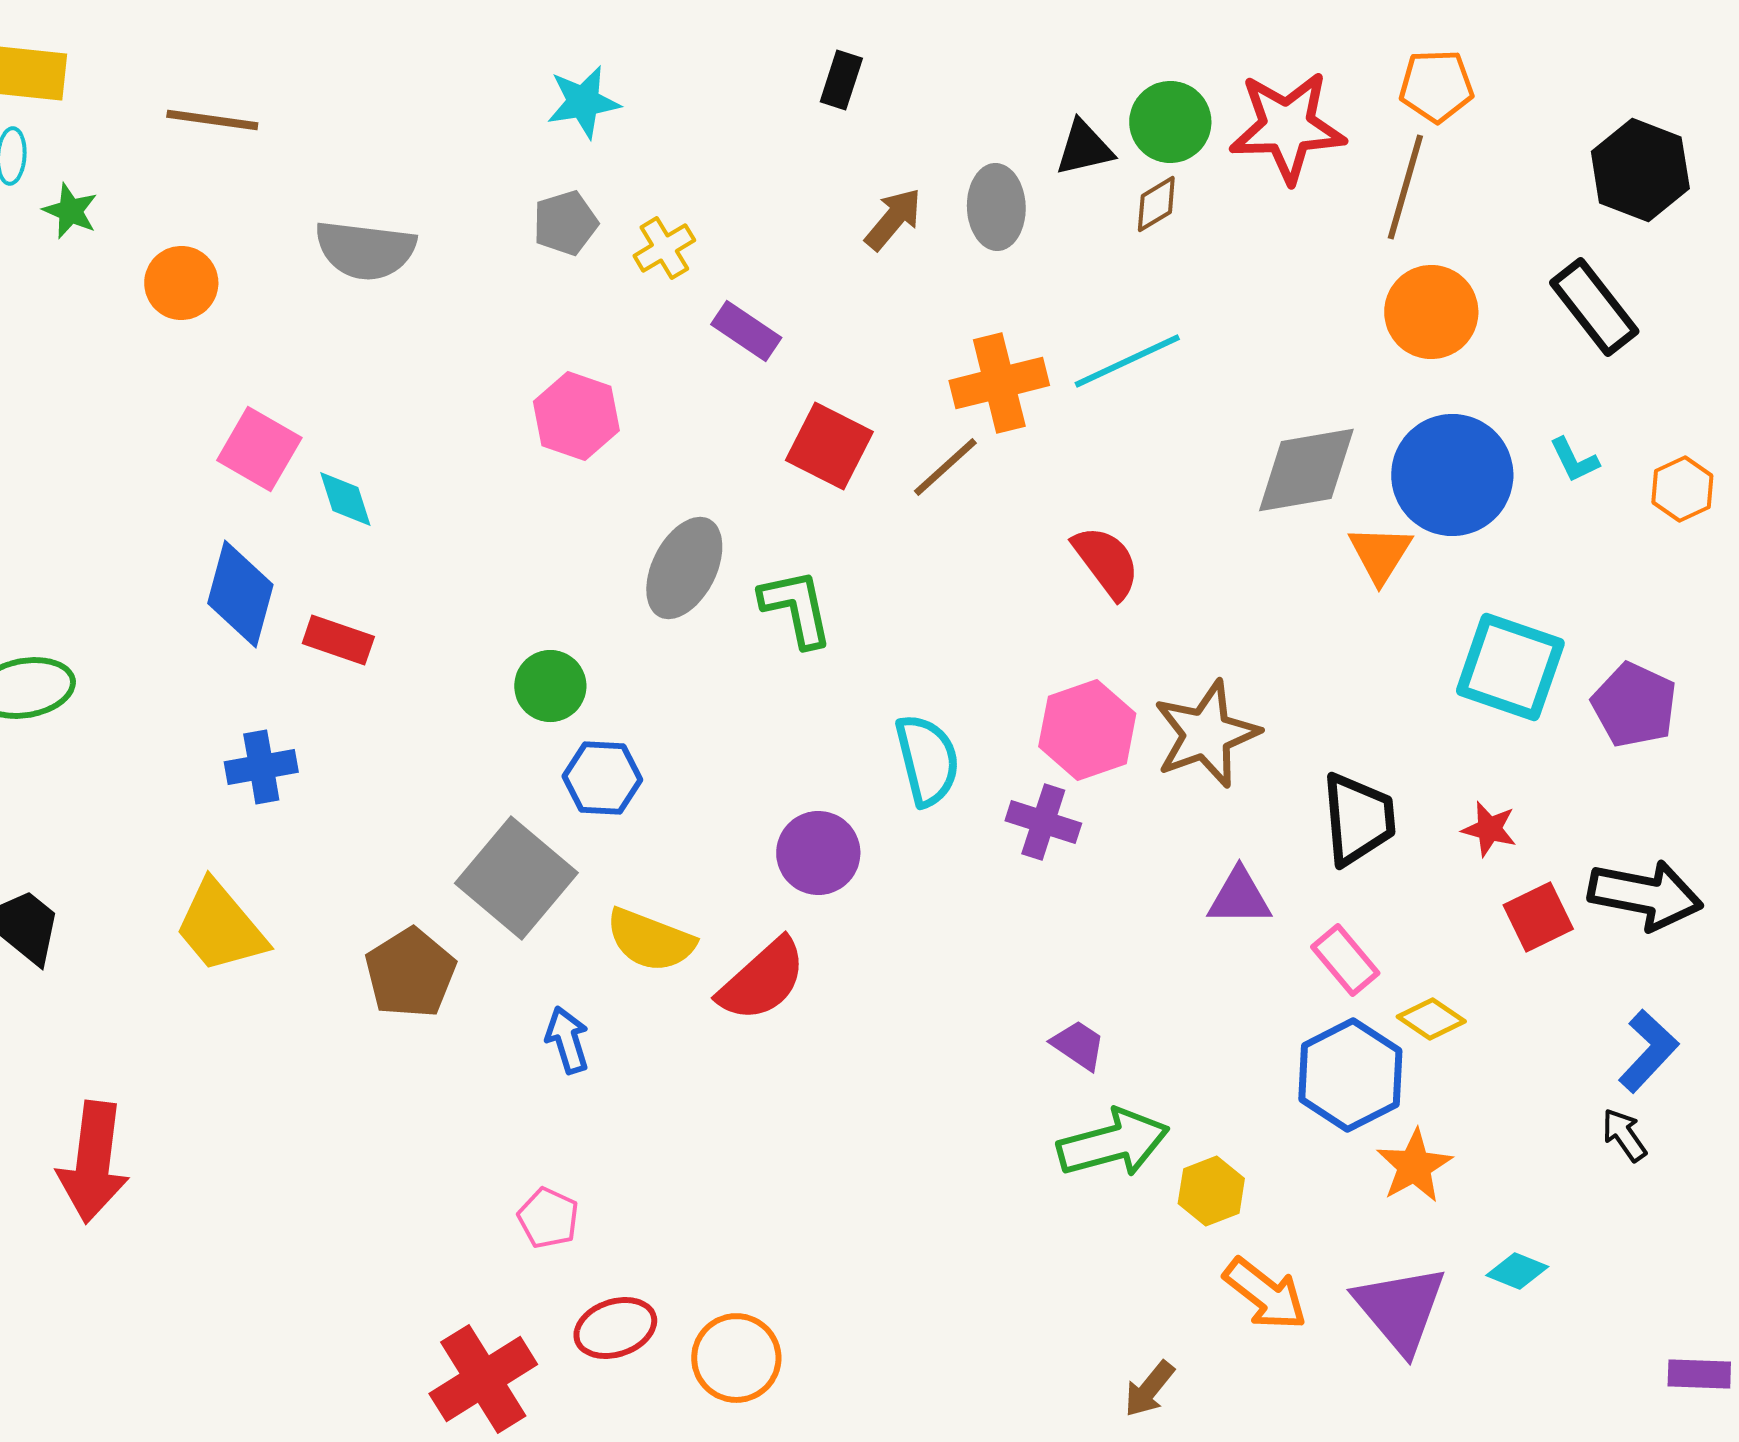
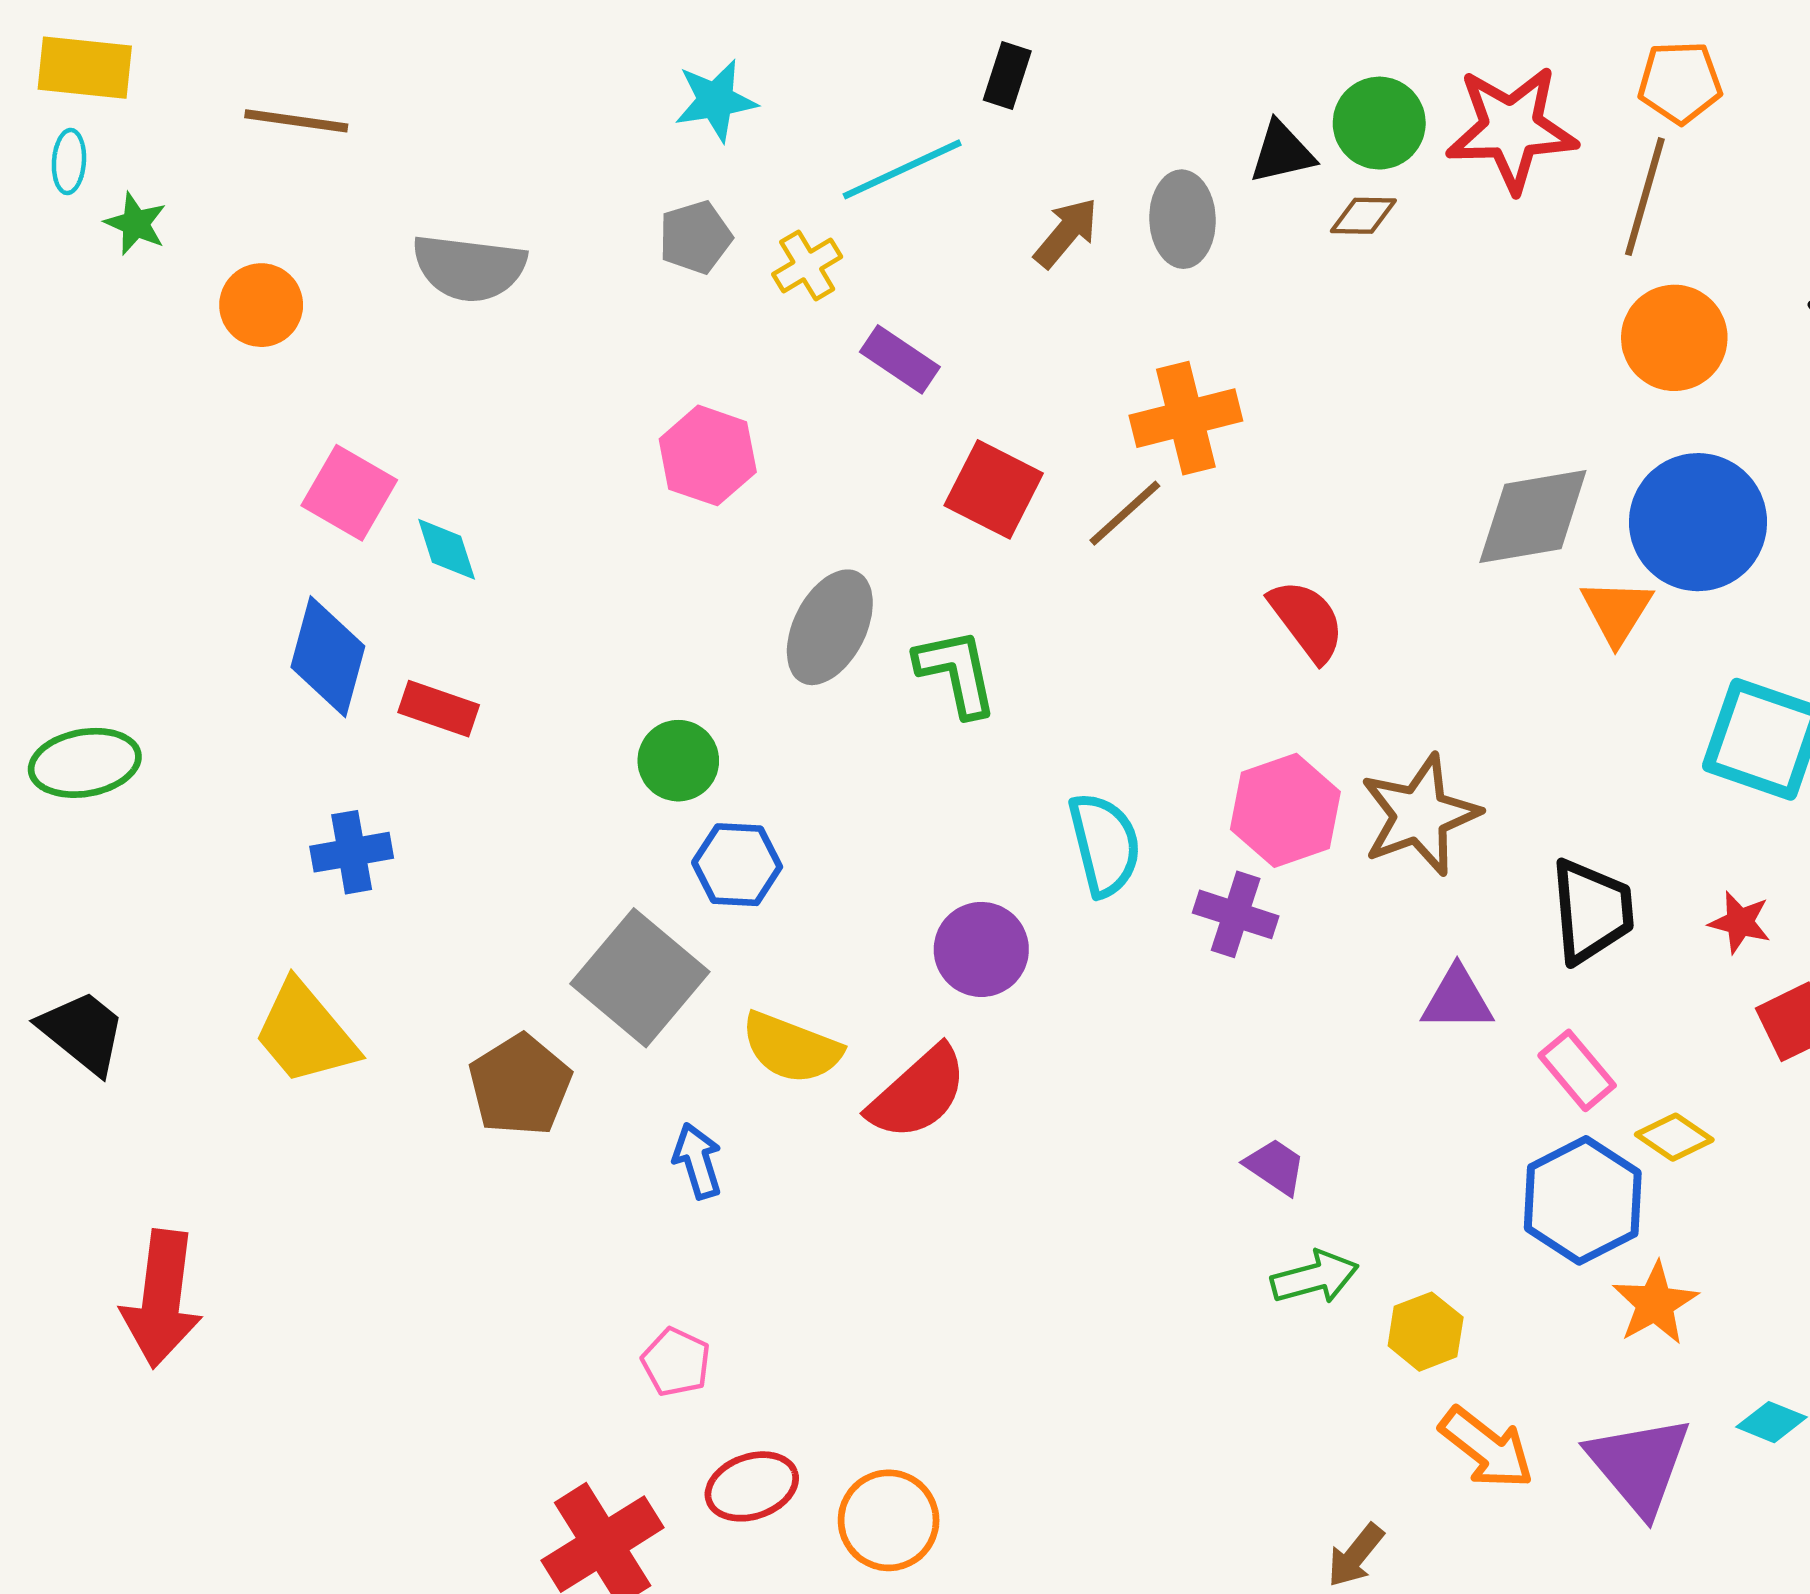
brown diamond: (1156, 204) -> (1363, 216), turned 32
cyan line: (1127, 361) -> (902, 169), moved
green arrow: (1113, 1143) -> (1315, 1277), size x0.7

